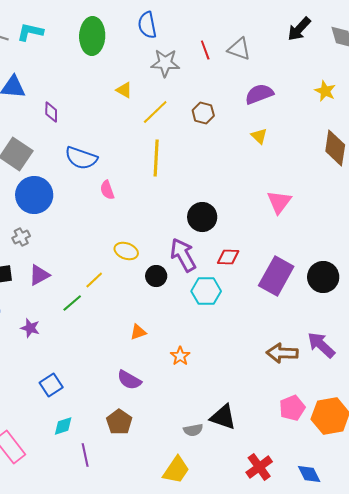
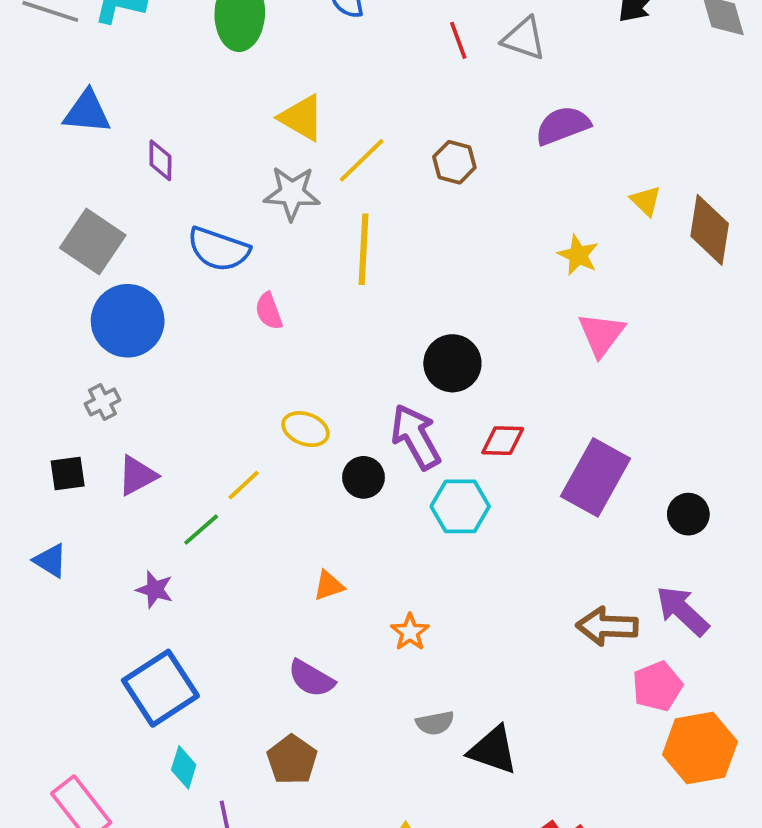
gray star: (165, 63) -> (292, 193), moved
yellow triangle: (124, 90) -> (302, 118), size x1.5
yellow star: (325, 91) -> (578, 255), moved
yellow triangle: (259, 136) -> (646, 201), moved
black circle: (323, 277) -> (688, 514), moved, size x0.7
purple star: (30, 328) -> (155, 590), moved
blue square: (51, 385) -> (160, 688), size x1.6
pink pentagon: (292, 408) -> (657, 686), moved
cyan diamond: (63, 426) -> (184, 767), turned -55
gray semicircle: (193, 430) -> (435, 723), moved

